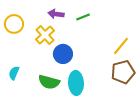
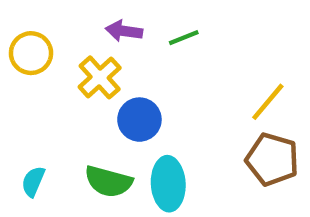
brown pentagon: (123, 72) -> (272, 159), turned 30
cyan semicircle: (14, 73) -> (33, 182), moved

